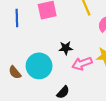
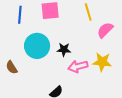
cyan circle: (39, 66) -> (37, 46), moved

